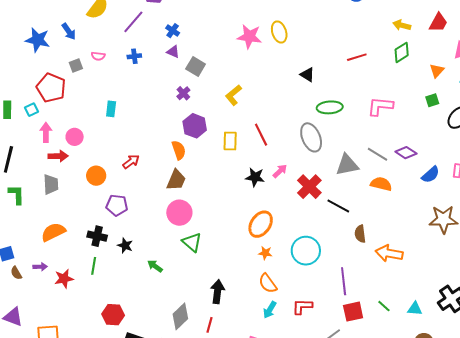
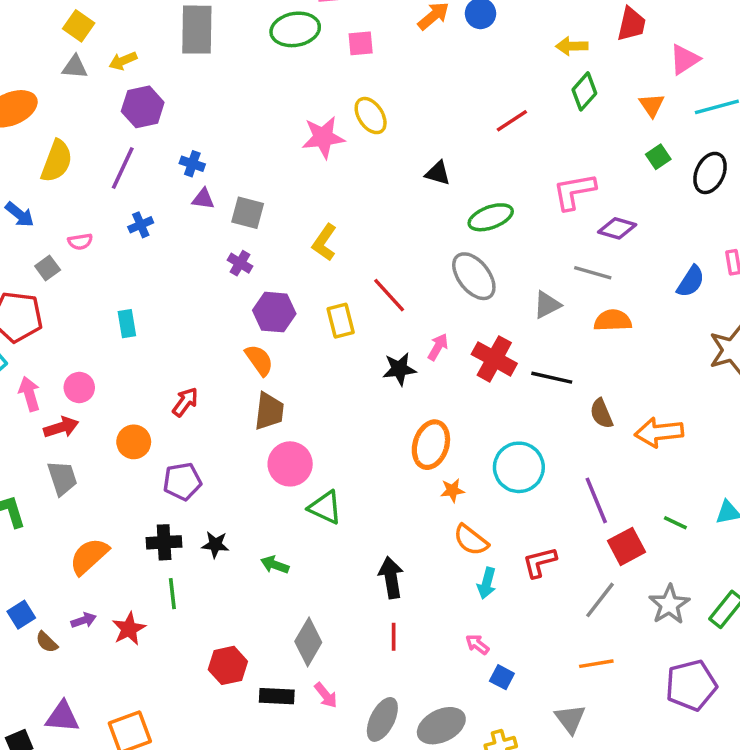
purple diamond: (406, 153) -> (617, 228), moved
gray triangle: (347, 165) -> (547, 305), size x0.7
gray diamond: (180, 316) -> (308, 642), moved

